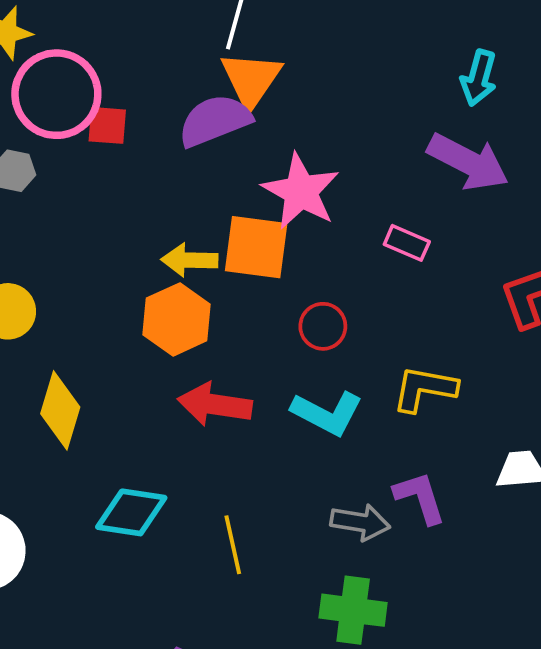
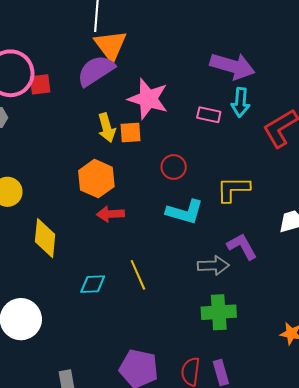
cyan arrow: (479, 78) -> (240, 102), moved
orange square: (256, 247) -> (131, 133), size x0.6
yellow arrow: (190, 260) -> (107, 128), moved, turned -96
red arrow: (215, 405) -> (110, 214), moved, size x0.7
cyan diamond: (131, 512) -> (93, 284), size x0.7
yellow line: (233, 545) -> (138, 275), moved

